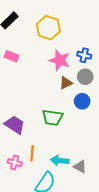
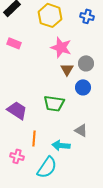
blue cross: (84, 55) -> (87, 16), moved
brown triangle: (66, 83) -> (67, 69), turned -32
pink cross: (15, 163) -> (17, 156), moved
gray triangle: (80, 167) -> (81, 130), moved

